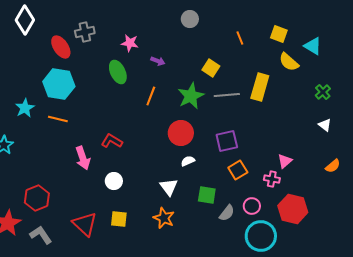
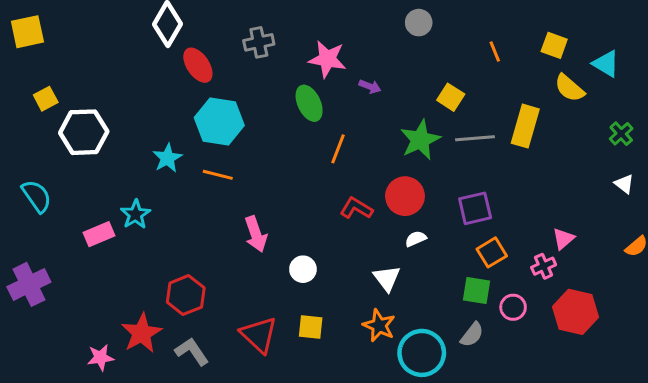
pink star: (130, 43) -> (327, 59), size x1.4
red ellipse: (61, 47) -> (198, 65), moved
orange line: (151, 96) -> (338, 149), moved
red L-shape: (112, 141) -> (356, 208), moved
pink cross: (272, 179) -> (544, 266), turned -35
green square: (207, 195) -> (477, 291), moved
gray semicircle: (227, 213) -> (472, 335), moved
cyan circle: (261, 236) -> (422, 353), moved

